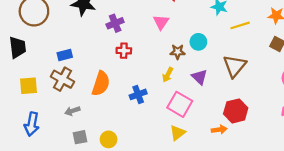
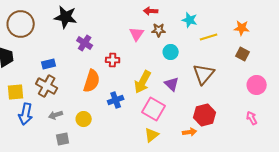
purple cross: (115, 23) -> (85, 43), moved, turned -35
red cross: (124, 51) -> (113, 60), moved
brown star: (178, 52) -> (159, 30), moved
yellow arrow: (168, 75) -> (143, 82), size x1.6
orange semicircle: (101, 84) -> (92, 81), moved
blue arrow: (32, 124) -> (26, 114), moved
yellow circle: (109, 139) -> (84, 119), moved

